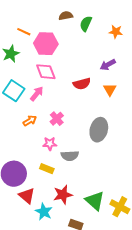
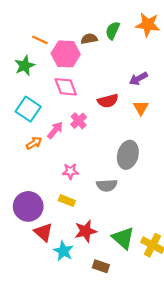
brown semicircle: (66, 16) -> (89, 39), moved
orange star: (116, 32) -> (148, 25), moved, size x1.5
pink arrow: (37, 94) -> (55, 130), moved
pink cross: (57, 119) -> (79, 121), moved
orange arrow: (30, 121) -> (34, 143), moved
gray semicircle: (70, 156) -> (107, 185), moved

